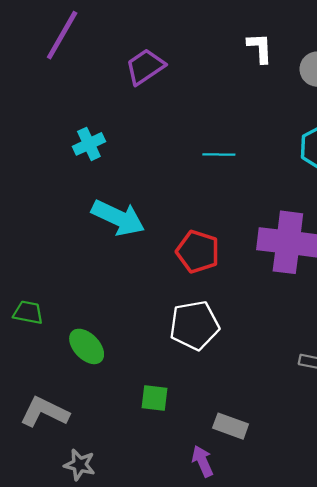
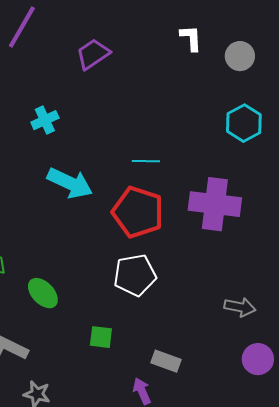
cyan line: (219, 154) -> (146, 161), moved
red pentagon: (198, 252) -> (138, 212), size x1.4

